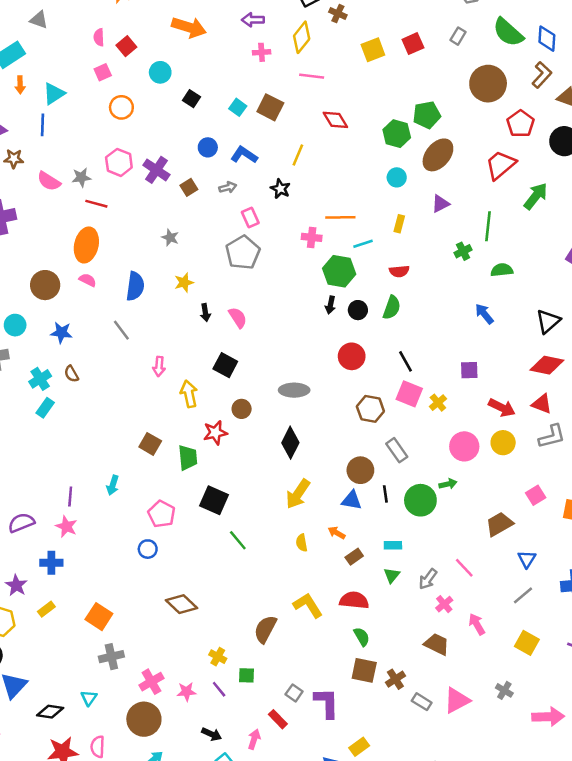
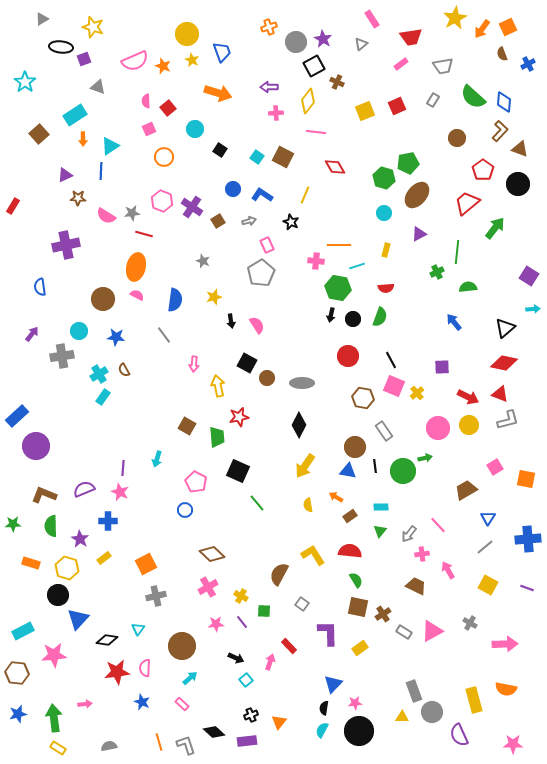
brown circle: (488, 84) -> (457, 138), size x0.6
brown circle: (242, 409) -> (267, 378), moved
pink cross: (444, 604) -> (422, 554), turned 32
orange square: (99, 617) -> (146, 564), turned 30
pink cross: (151, 682) -> (208, 587), moved
gray square: (294, 693) -> (302, 604), moved
yellow rectangle: (359, 747) -> (360, 648), moved

